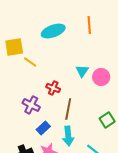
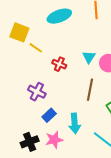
yellow square: (14, 47) -> (19, 32), turned 30
red cross: (53, 88) -> (59, 64), moved
brown line: (68, 109) -> (90, 90), moved

